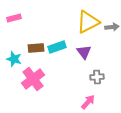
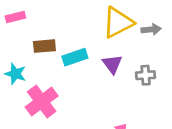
brown rectangle: (36, 48) -> (44, 46), moved
gray cross: (97, 77) -> (146, 75), moved

